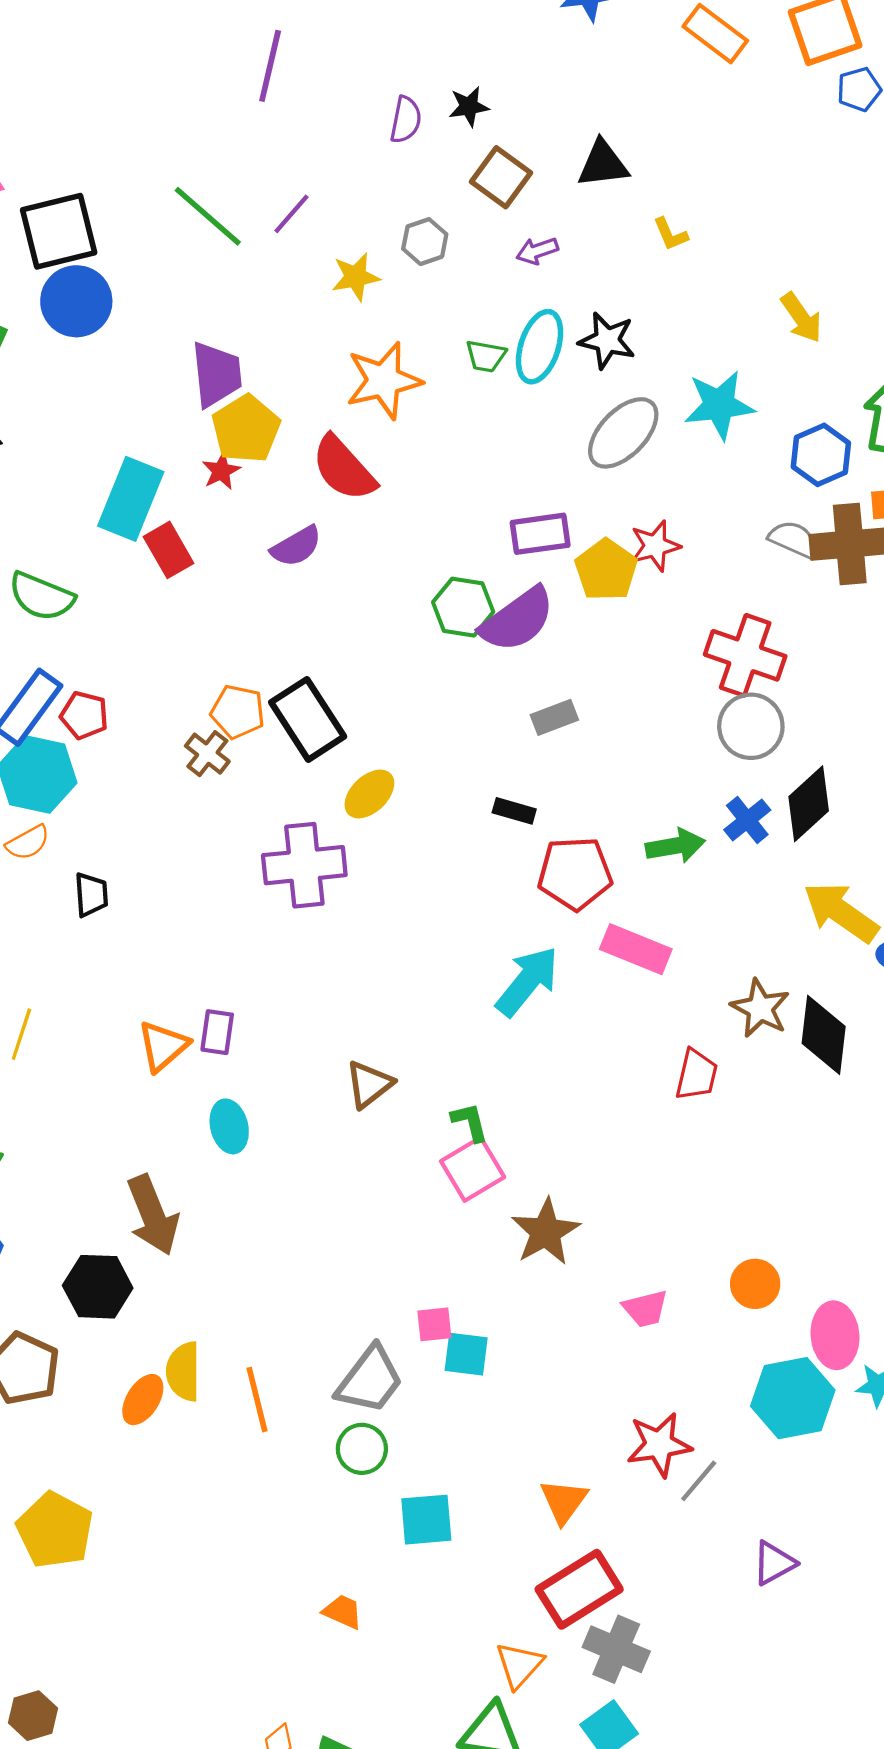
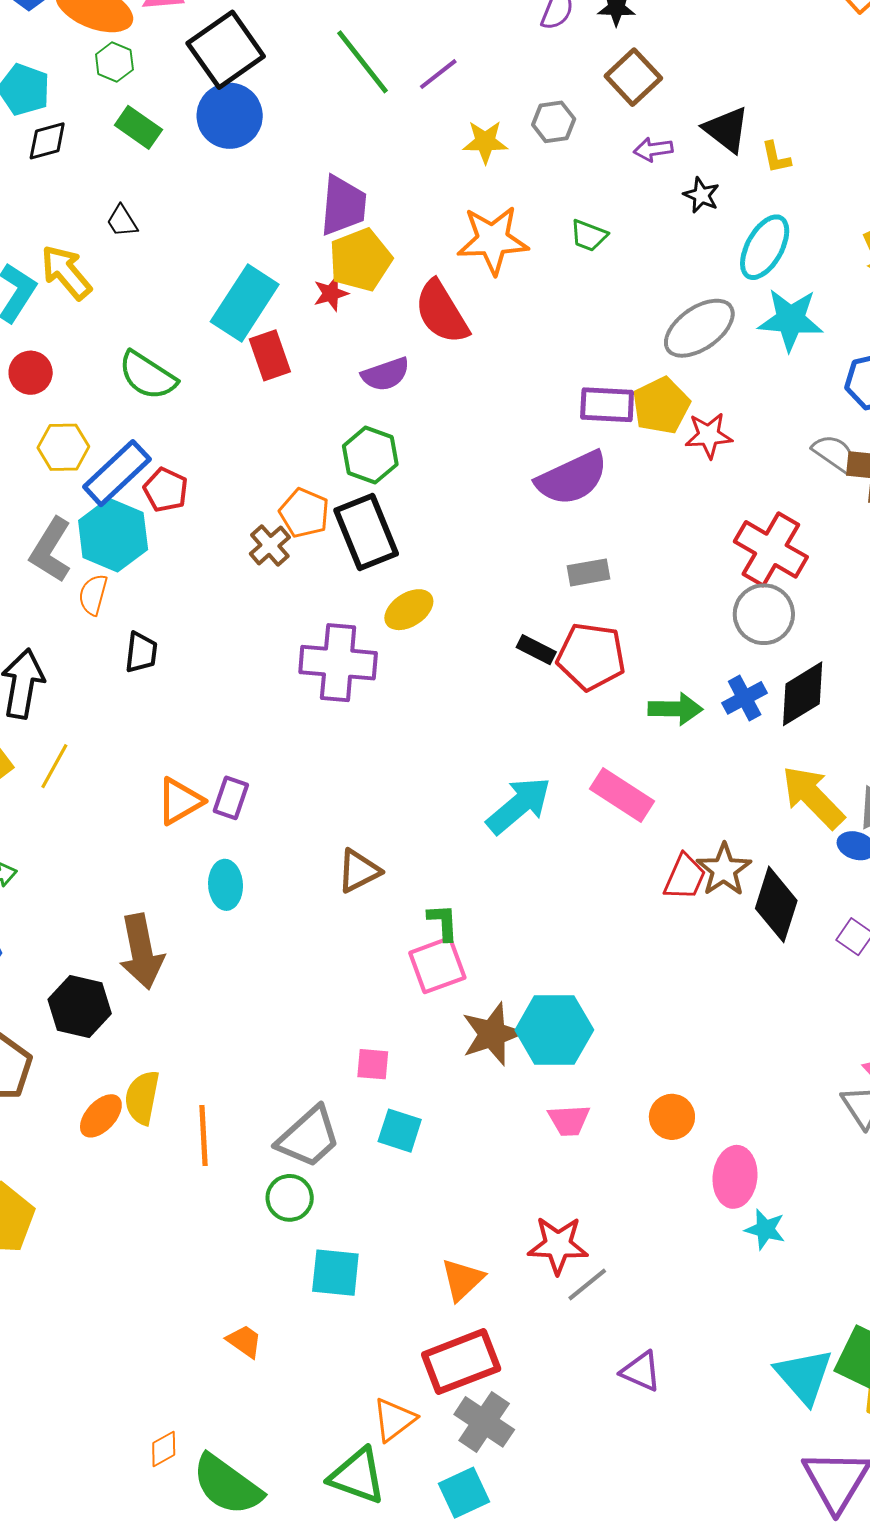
black triangle: (603, 164) -> (726, 130), moved, turned 34
black square: (59, 231) -> (226, 50), turned -32
black star: (607, 340) -> (701, 195), moved, size x0.7
cyan ellipse: (540, 347) -> (765, 247), moved
yellow pentagon: (606, 570) -> (661, 406), moved
green hexagon: (463, 607) -> (370, 455), moved
orange semicircle: (28, 843) -> (93, 595), turned 123
red pentagon: (575, 873) -> (591, 657), moved
red trapezoid: (696, 1075) -> (685, 877), moved
pink square: (434, 1324) -> (373, 1064), moved
cyan hexagon: (793, 1398) -> (554, 1030), moved
purple triangle: (774, 1563) -> (641, 1371), turned 42

